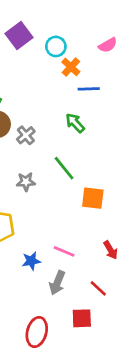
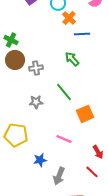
gray cross: (26, 135) -> (36, 68), turned 32
orange square: (93, 198) -> (85, 114), turned -30
pink line: (64, 251) -> (64, 139), moved
red line: (98, 288) -> (92, 172), moved

